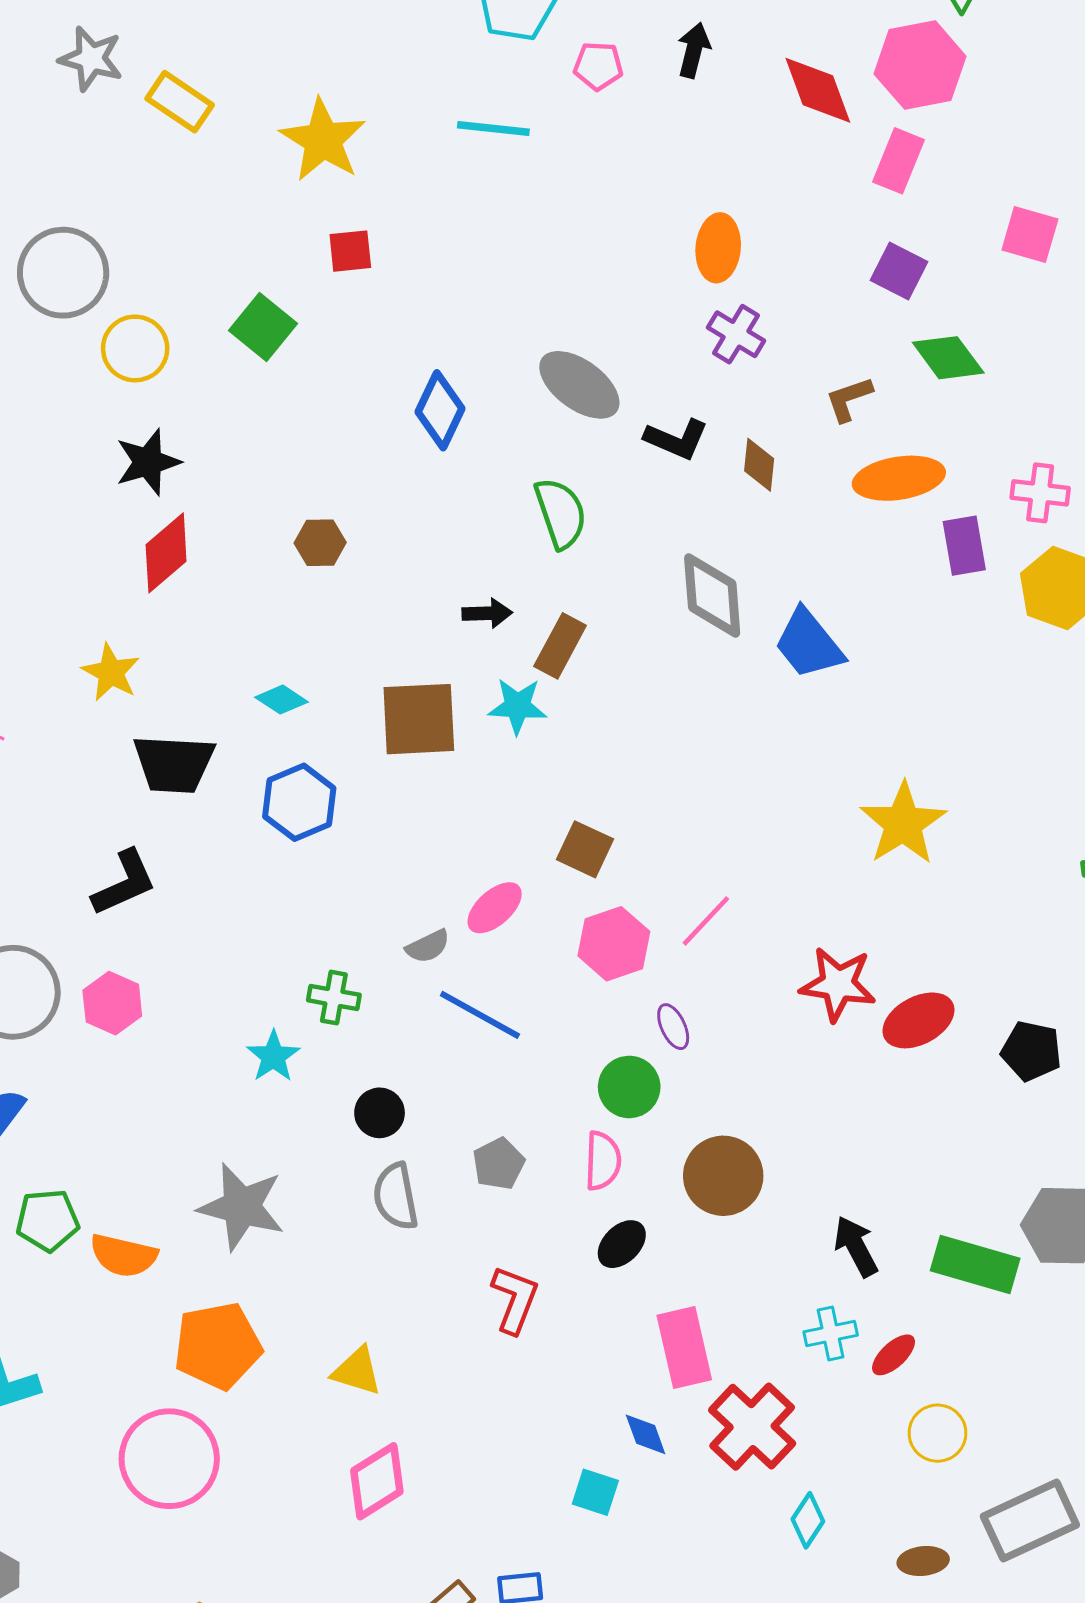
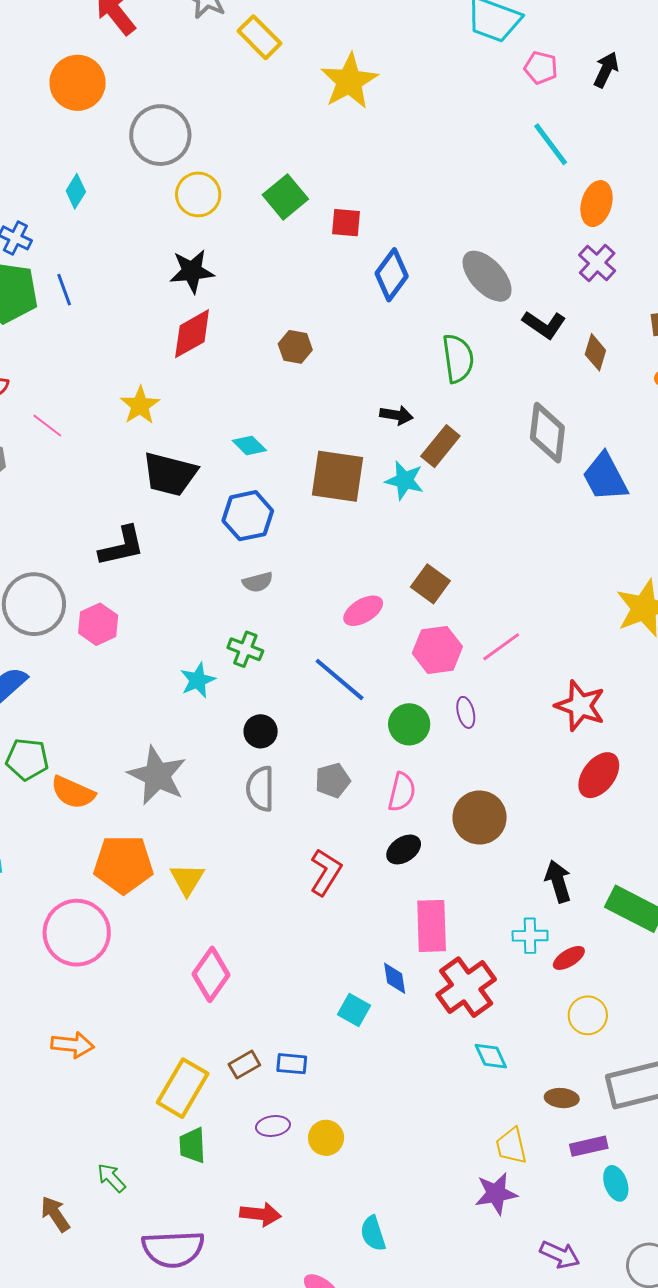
cyan line: (493, 128) -> (551, 144), moved, turned 36
red square: (350, 251) -> (346, 223), moved
gray semicircle: (428, 946) -> (258, 582), moved
red ellipse: (919, 1020) -> (599, 775), moved, turned -36
green circle: (629, 1087) -> (409, 724), moved
yellow triangle: (357, 1371) -> (187, 879), moved, turned 33
pink diamond: (377, 1481) -> (211, 974), turned -34
cyan diamond: (808, 1520) -> (491, 1056), turned -69

